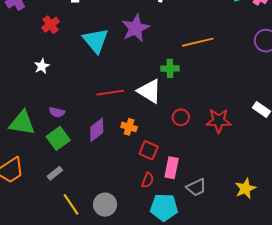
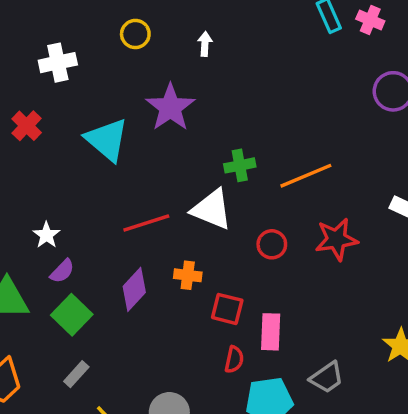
orange line: (198, 42) -> (306, 176), moved
white star: (42, 66) -> (46, 235), moved
purple semicircle: (57, 112) -> (62, 271), turned -49
gray trapezoid: (196, 187) -> (327, 377), moved

